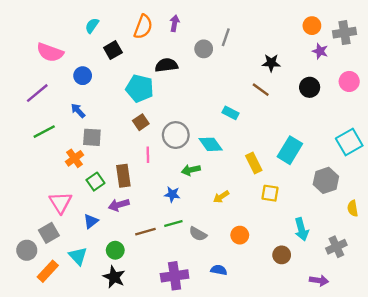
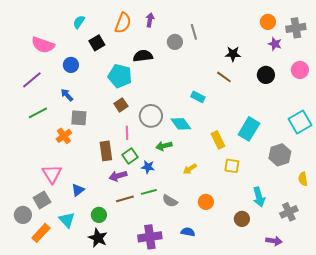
gray line: (226, 37) -> (194, 32), turned -35
green square: (95, 182) -> (130, 156), moved
purple arrow: (119, 205) -> (118, 176), moved

